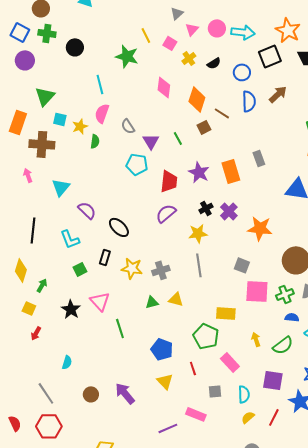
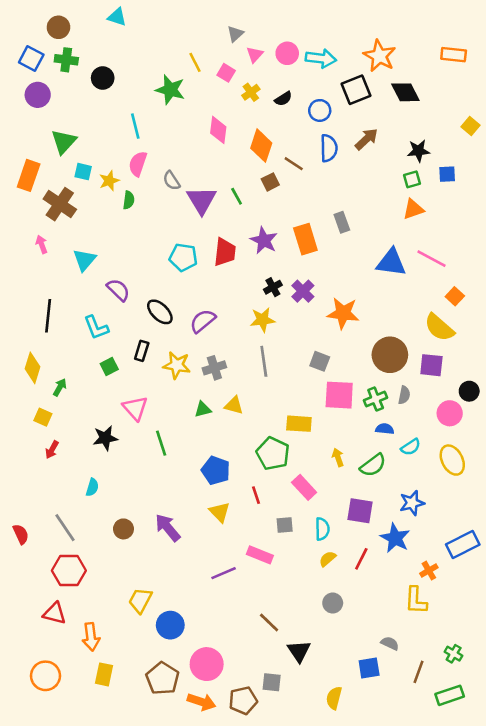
purple triangle: (151, 141) -> (201, 200), size x1.4
brown cross: (42, 144) -> (60, 204), turned 30
cyan pentagon: (137, 164) -> (183, 257), moved
purple semicircle: (166, 213) -> (203, 321), moved
black star: (71, 309) -> (105, 438), moved, turned 30
red semicircle: (15, 423) -> (21, 534), moved

